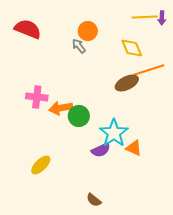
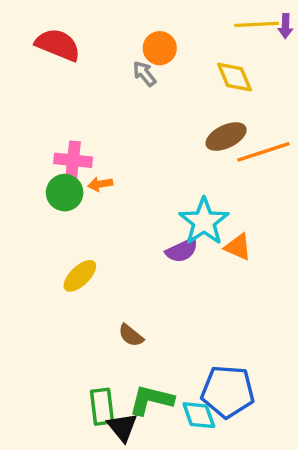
orange line: (149, 70) -> (263, 152), moved
orange arrow: (61, 108) -> (100, 184), moved, size x0.6
green circle: (79, 116) -> (65, 193), moved
brown semicircle: (94, 200) -> (131, 335), moved

